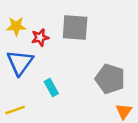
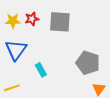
red star: (40, 38) -> (32, 19), moved

